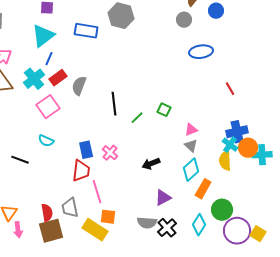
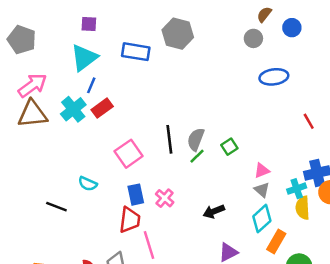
gray semicircle: (79, 86) -> (196, 139), moved
pink square: (48, 107) -> (129, 154), moved
green square: (164, 110) -> (229, 147), turned 32
cyan cross: (230, 145) -> (297, 189), moved, turned 35

